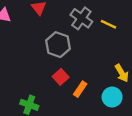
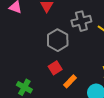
gray cross: (81, 18) -> (81, 21), turned 30

